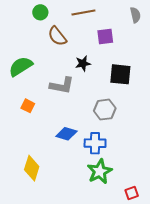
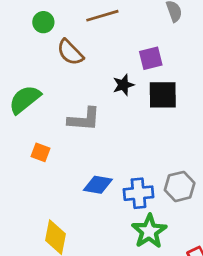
purple square: (105, 37) -> (151, 58), moved
black star: (83, 63) -> (123, 85), moved
gray hexagon: (105, 110) -> (180, 186), moved

